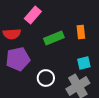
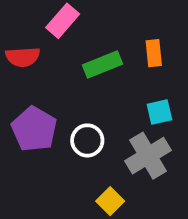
purple pentagon: (18, 59) -> (34, 129), moved, turned -30

